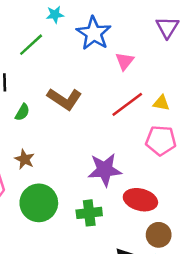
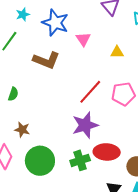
brown L-shape: (65, 99) -> (46, 60), moved
yellow triangle: (161, 103) -> (117, 52), moved
red line: (127, 104) -> (90, 92), moved
red ellipse: (140, 200) -> (107, 152), moved

